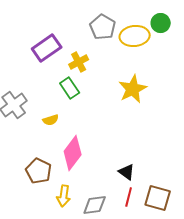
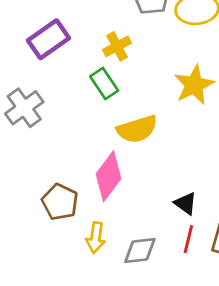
purple rectangle: (47, 48) -> (49, 39), moved
yellow semicircle: (51, 120) -> (137, 129), moved, size x1.8

